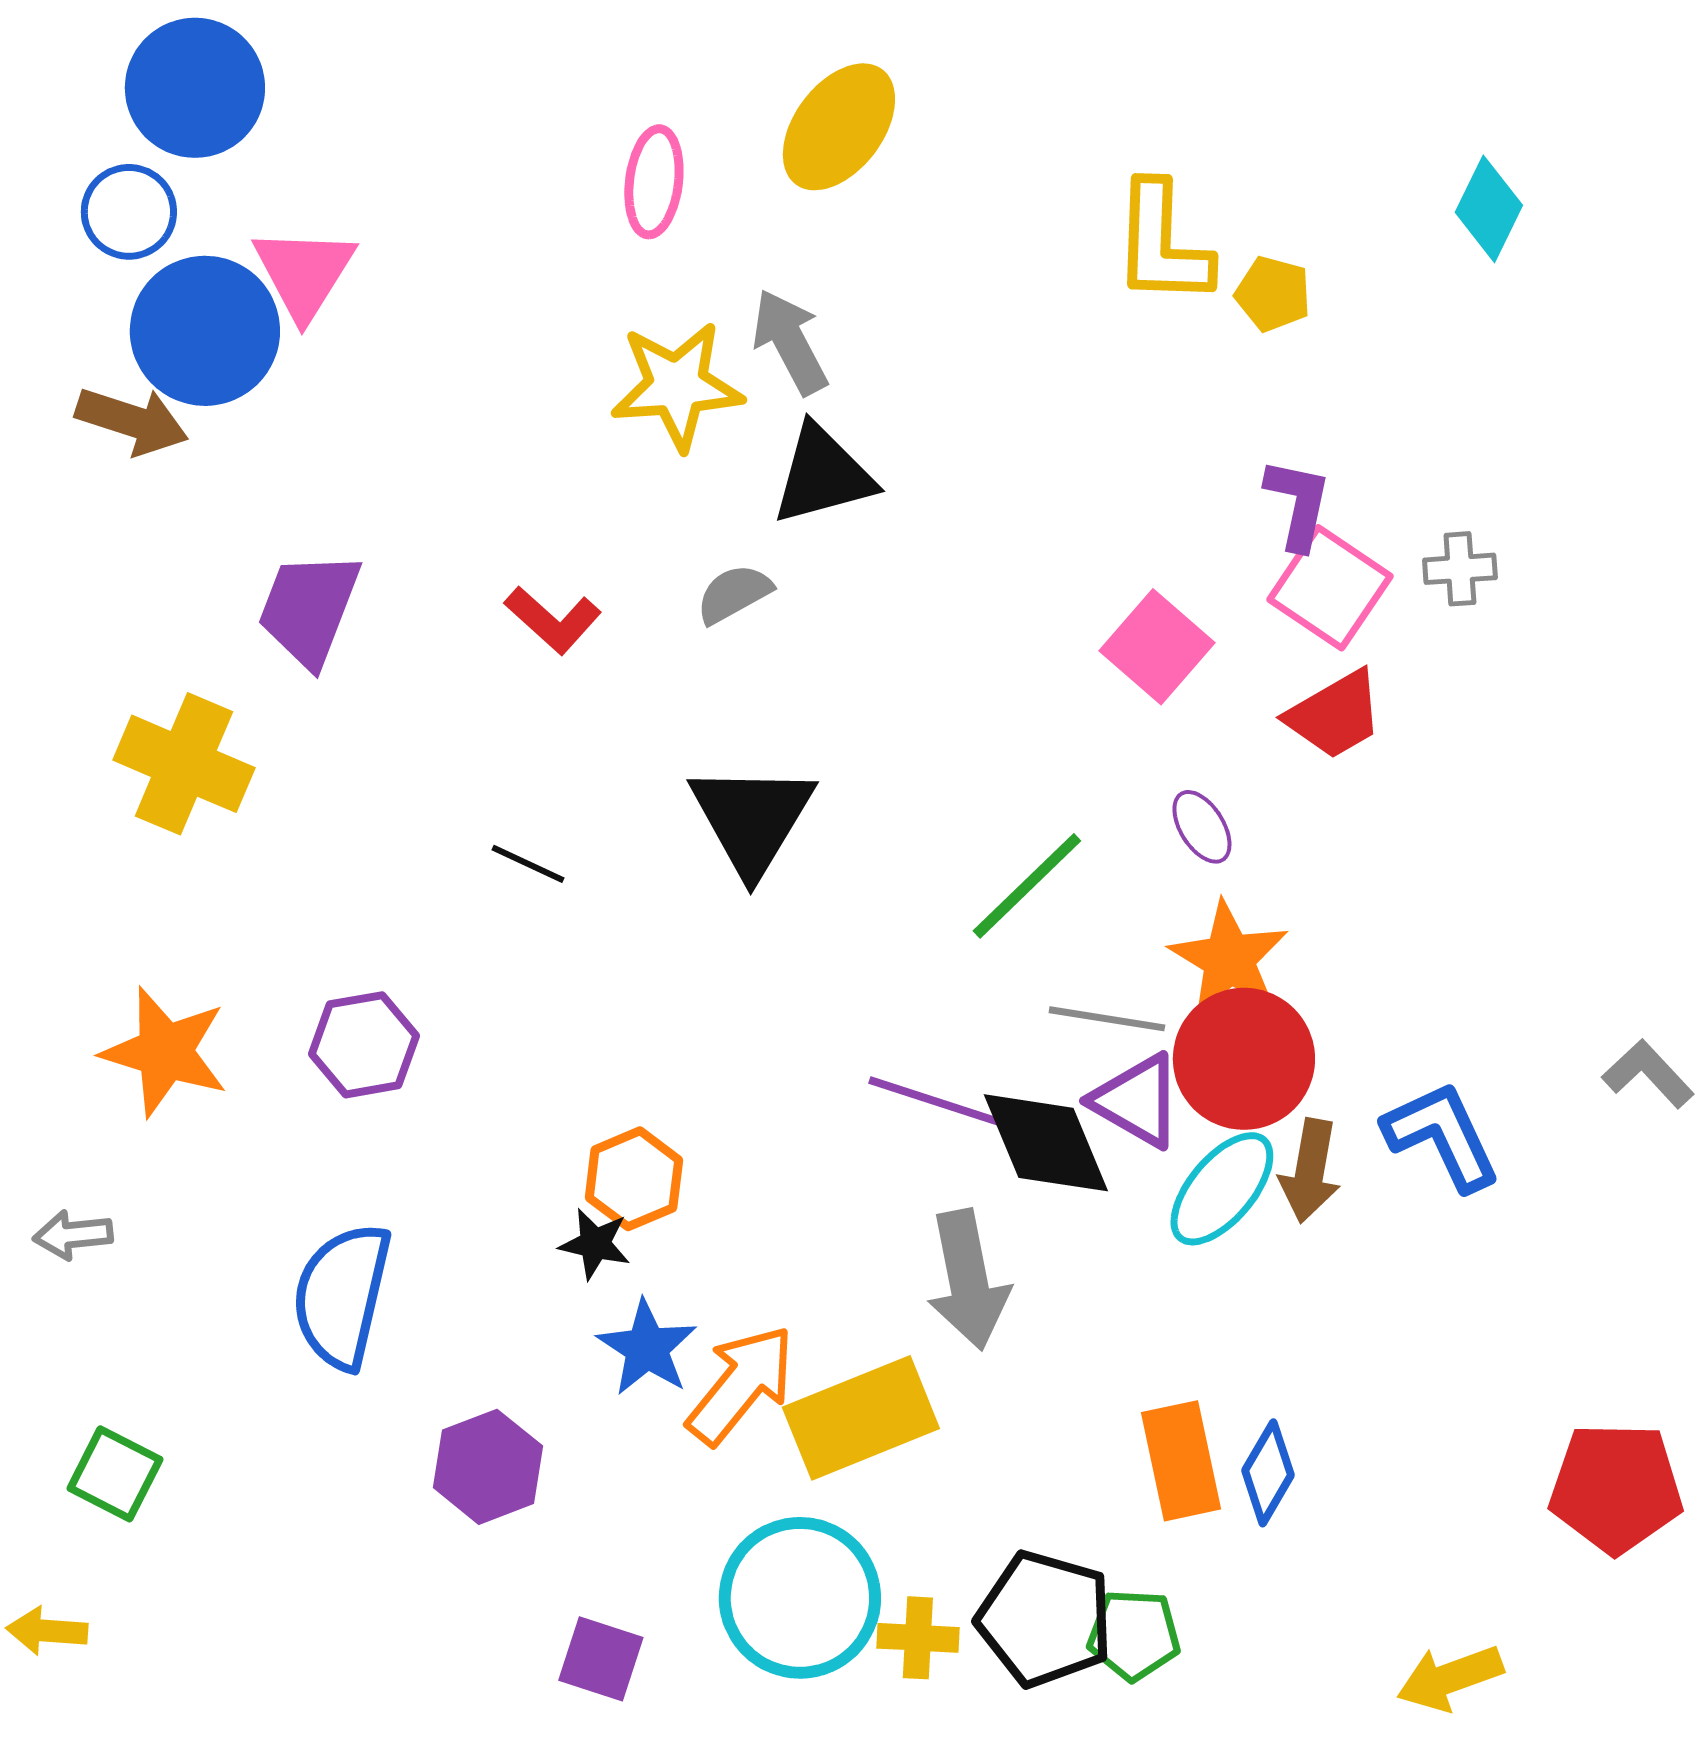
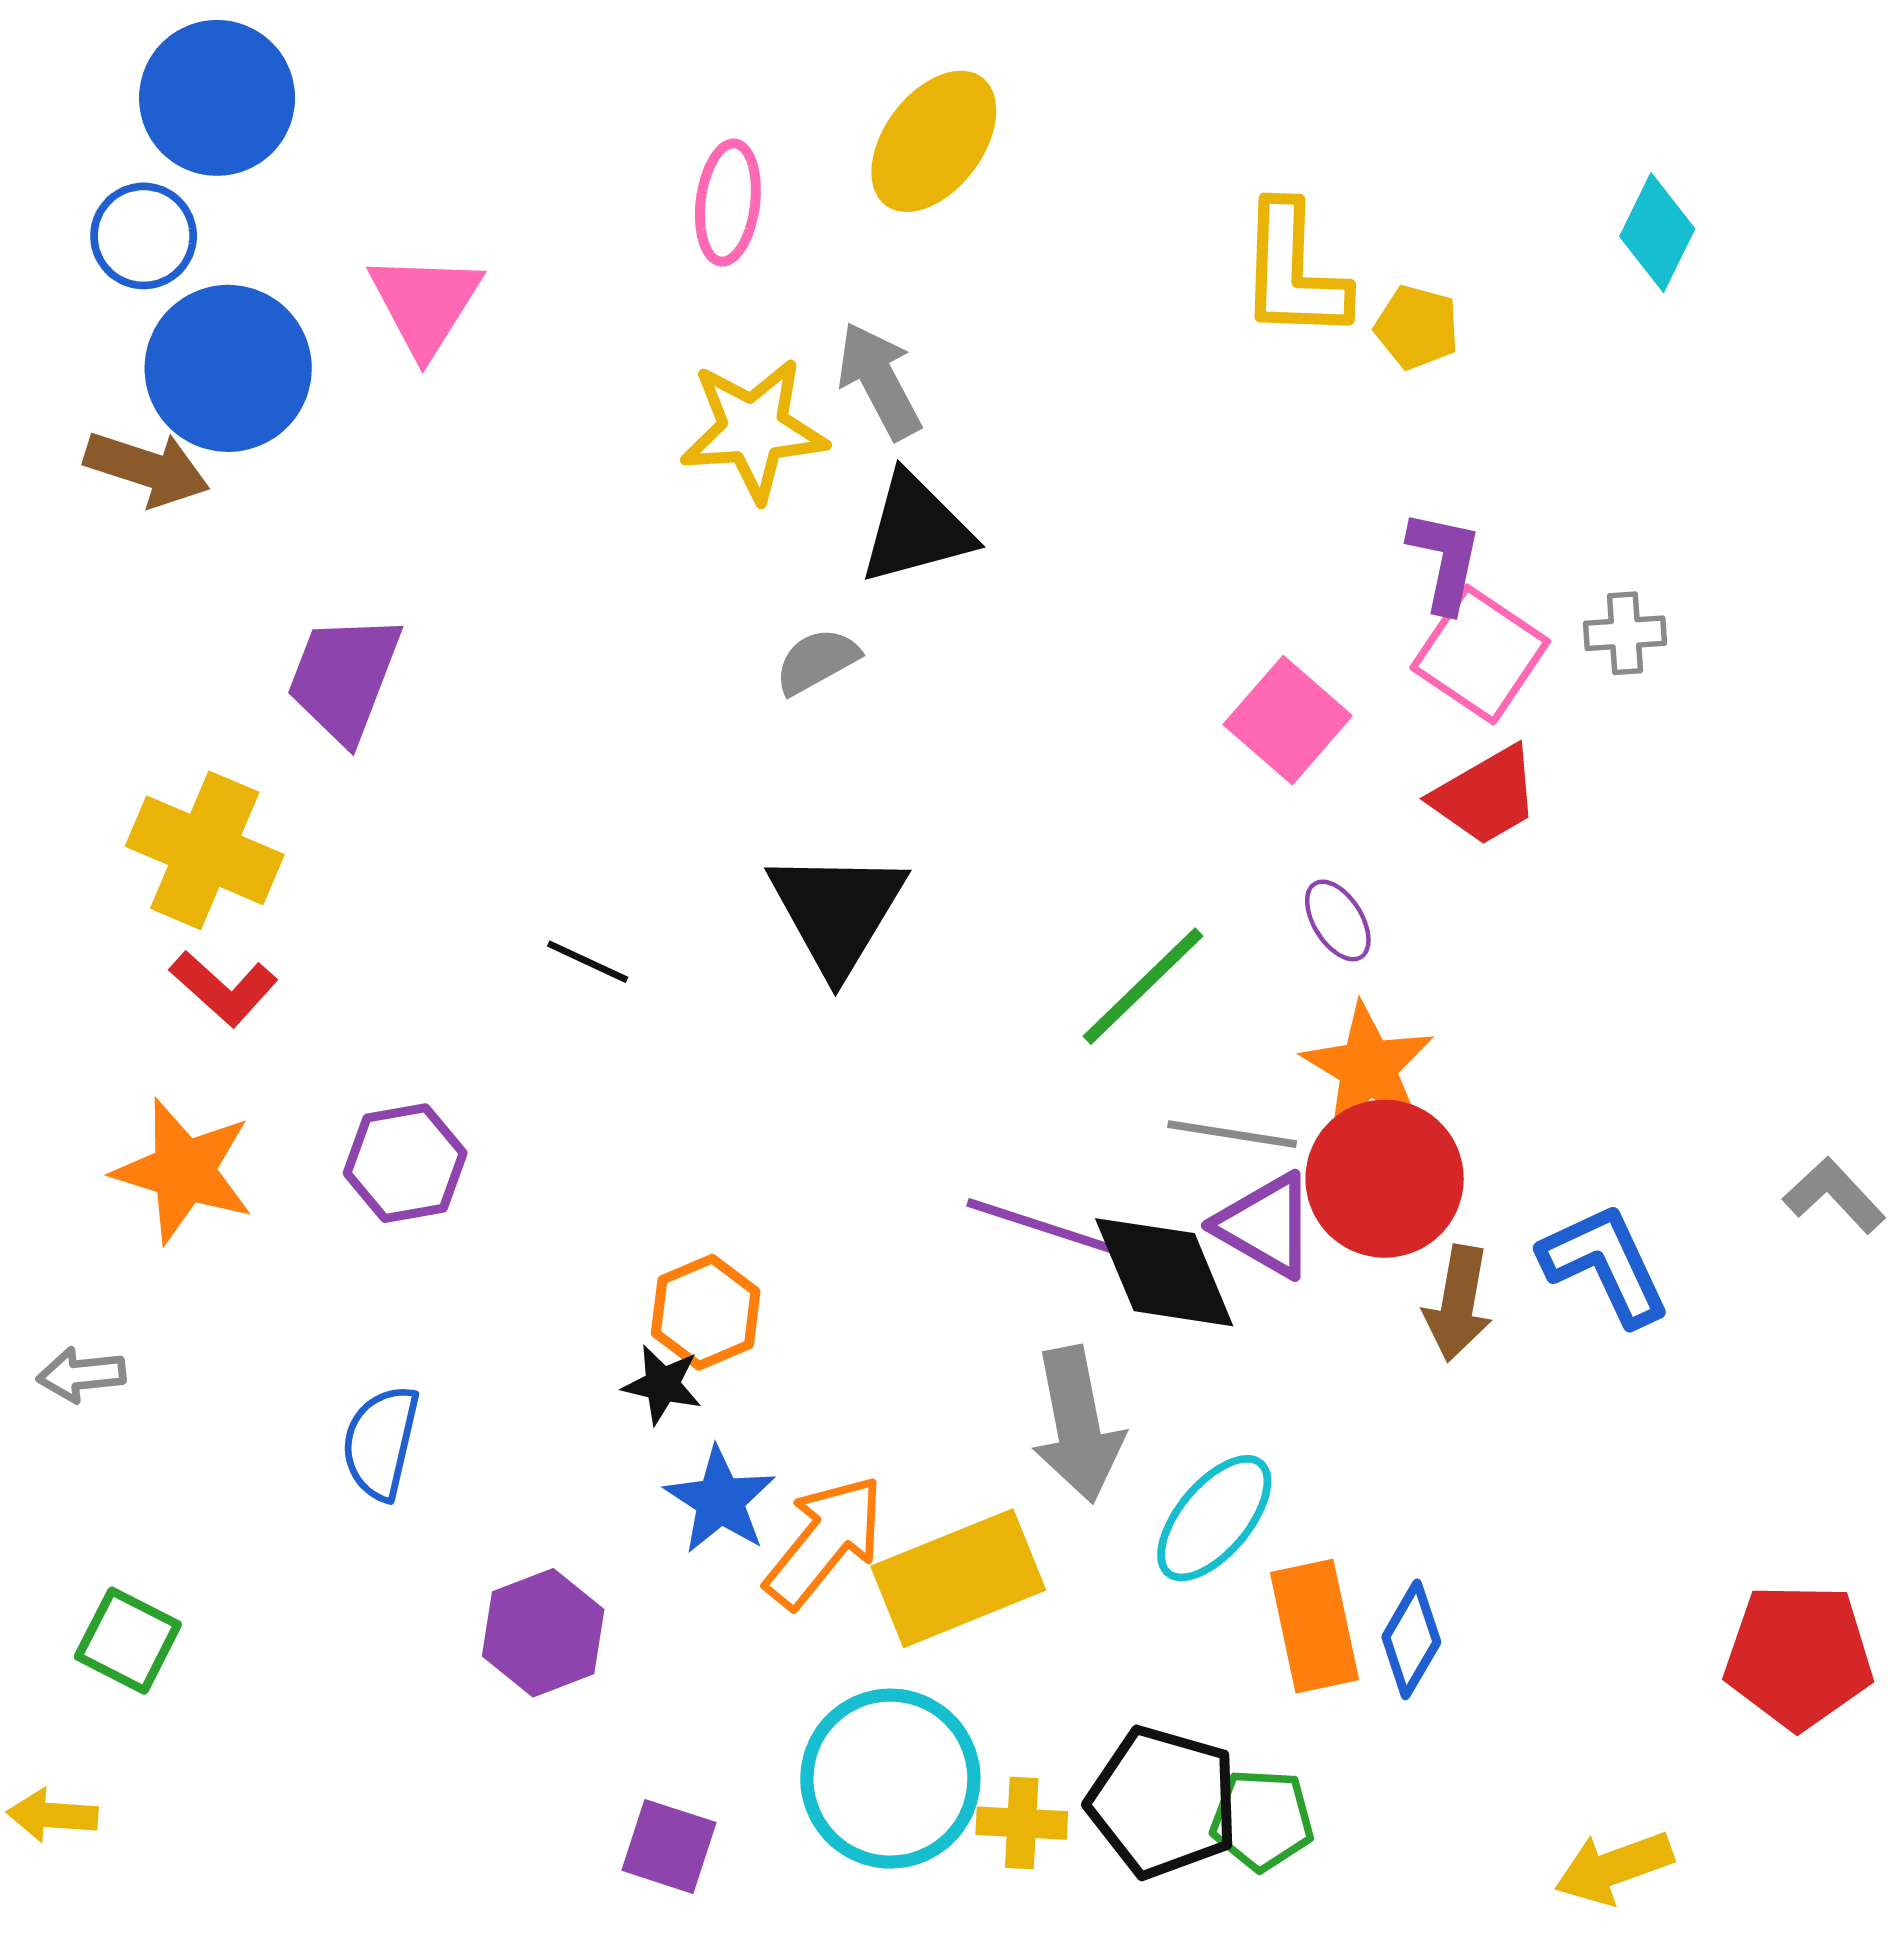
pink triangle: (304, 273) -> (425, 304), moved
red L-shape: (553, 620) -> (224, 988), moved
cyan ellipse: (1222, 1189) -> (1214, 1518), moved
blue semicircle: (342, 1296) -> (381, 1442), size x0.7

